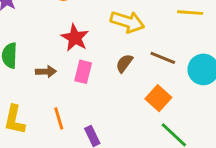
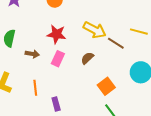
red star: (75, 38) -> (57, 34), turned -30
brown line: (163, 58) -> (116, 43), moved

